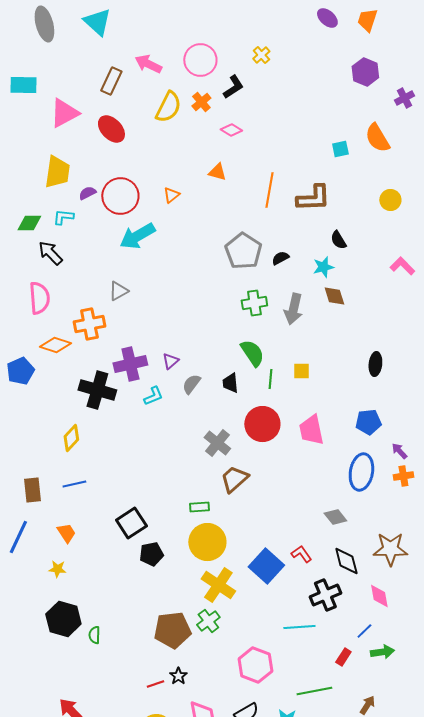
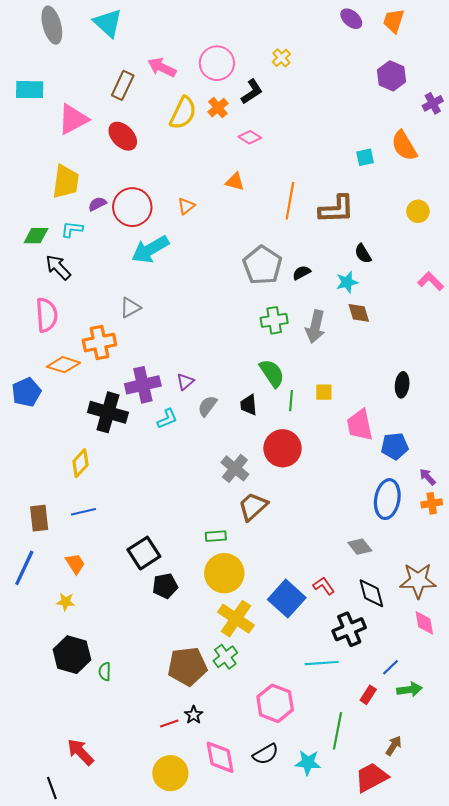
pink trapezoid: (311, 430) -> (360, 425), moved
pink diamond: (379, 596) -> (424, 623), moved
green line: (314, 691) -> (338, 731), turned -68

